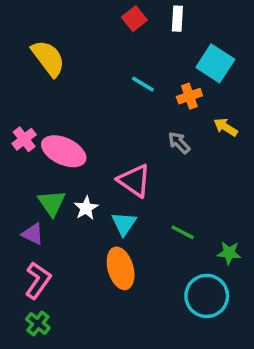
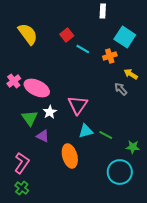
red square: (134, 19) -> (67, 35), moved
gray arrow: (179, 143) -> (121, 89), moved
pink triangle: (134, 181) -> (78, 105), turned 30
white star: (86, 208) -> (50, 112), moved
cyan triangle: (124, 224) -> (86, 131), moved, turned 42
purple triangle: (33, 234) -> (43, 136), moved

